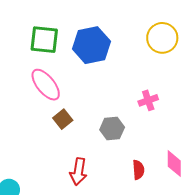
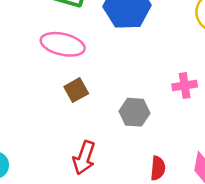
pink ellipse: (46, 85) -> (63, 44), turned -48

